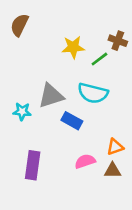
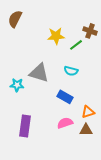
cyan semicircle: (93, 93) -> (71, 71), size x0.6
gray triangle: (51, 96) -> (39, 73), turned 35
blue rectangle: (72, 121) -> (65, 97), moved

